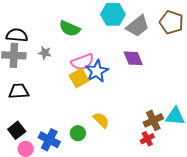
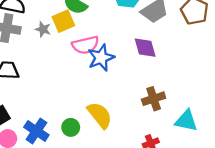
yellow square: (79, 78) -> (63, 21), moved
yellow semicircle: (101, 120) -> (100, 115), size x1.4
brown cross: (153, 120) -> (154, 99), moved

